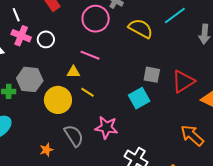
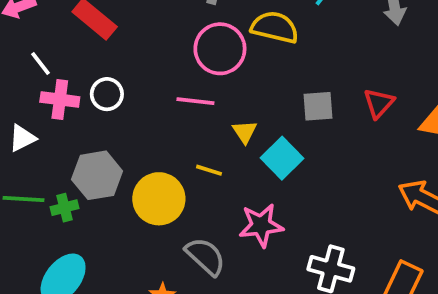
pink circle: (96, 19) -> (220, 49), moved
yellow triangle: (73, 72) -> (245, 132), moved, turned -48
red triangle: (183, 81) -> (379, 103), size x0.7
cyan square: (139, 98) -> (282, 158), moved

